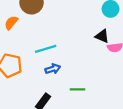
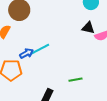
blue arrow: (53, 69) -> (27, 53), moved

